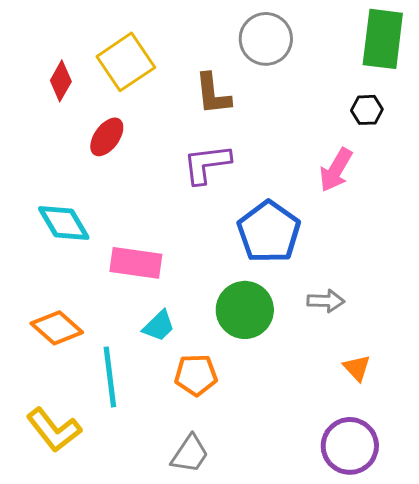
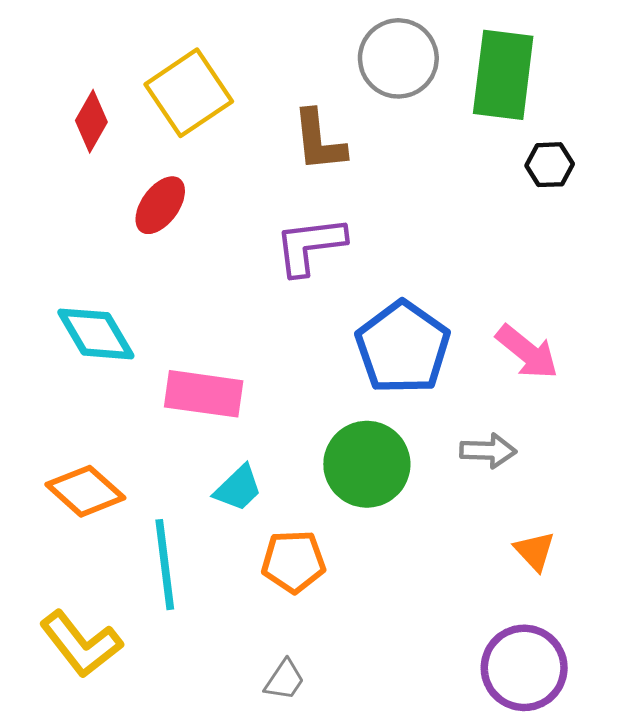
green rectangle: (383, 39) -> (503, 75), moved
pink arrow: (336, 170) -> (527, 352), moved, turned -81
gray trapezoid: (190, 454) -> (285, 680), size x0.7

